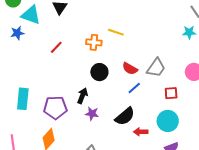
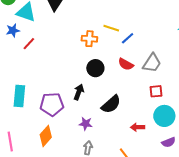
red line: (56, 47) -> (29, 44), moved
blue line: (134, 88) -> (128, 38), moved
red square: (171, 93) -> (156, 91), moved
purple star: (92, 114) -> (86, 124), moved
black semicircle: (125, 116) -> (111, 104), moved

